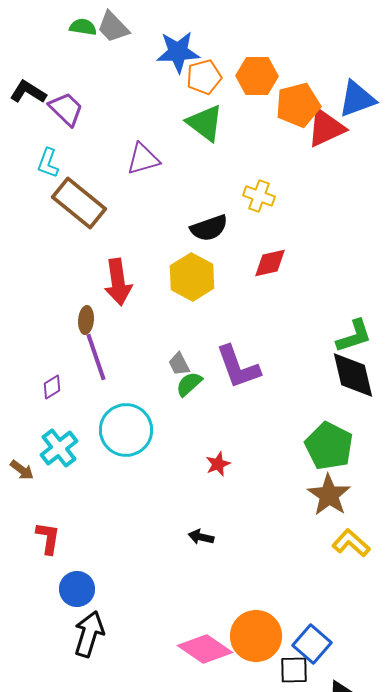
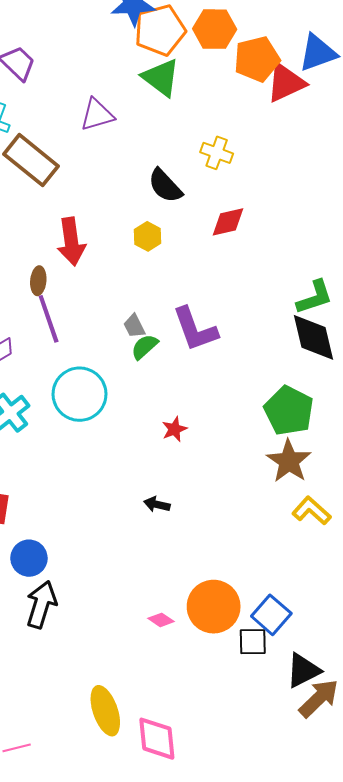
orange pentagon: (204, 77) -> (160, 30), size x1.4
black semicircle: (209, 228) -> (165, 186), turned 66
yellow hexagon: (192, 277) -> (148, 236), size x0.6
pink diamond: (205, 649) -> (161, 620), size x0.5

